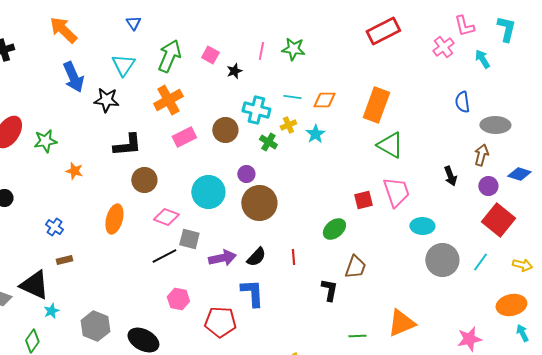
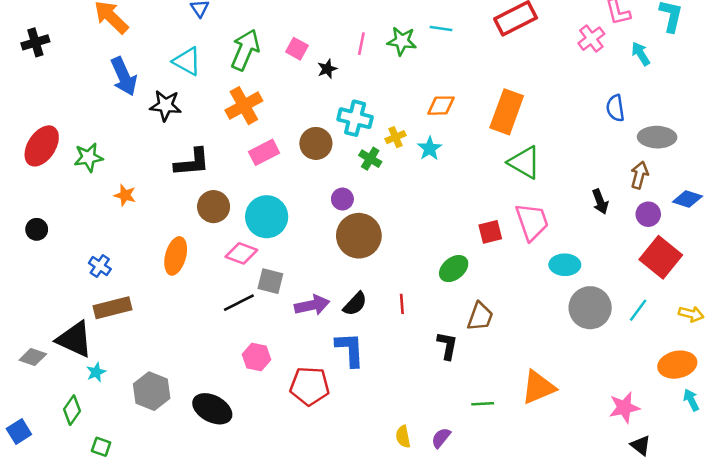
cyan triangle: (123, 65) -> (187, 61), turned -35
cyan line: (292, 97) -> (441, 28), moved
cyan circle: (208, 192) -> (267, 217), moved
brown rectangle: (64, 260) -> (112, 308), size x1.8

